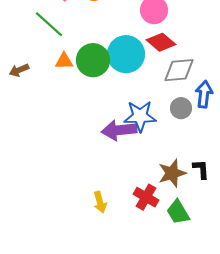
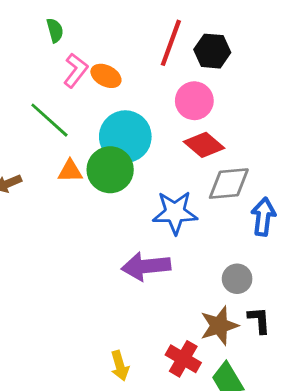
cyan circle: (126, 54) -> (125, 137), moved
gray circle: (181, 108) -> (237, 279), moved
blue star: (140, 116) -> (175, 213), moved

